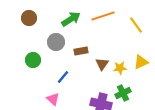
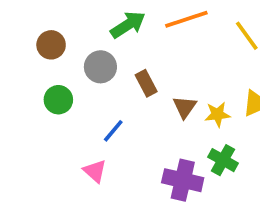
brown circle: (29, 18) -> (51, 45), moved
brown rectangle: (81, 51) -> (146, 83), turned 72
green cross: (123, 93) -> (223, 160), turned -35

